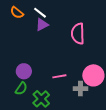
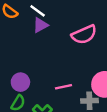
pink semicircle: (78, 34) -> (84, 35), turned -110

